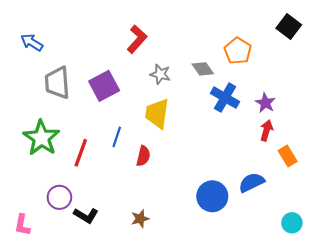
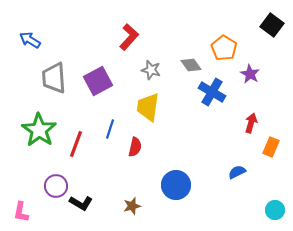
purple star: (265, 103) -> (250, 74), moved
orange rectangle: (288, 156) -> (271, 147), turned 54
blue semicircle: (252, 182) -> (237, 172), size x0.7
blue circle: (212, 196) -> (176, 185), moved

